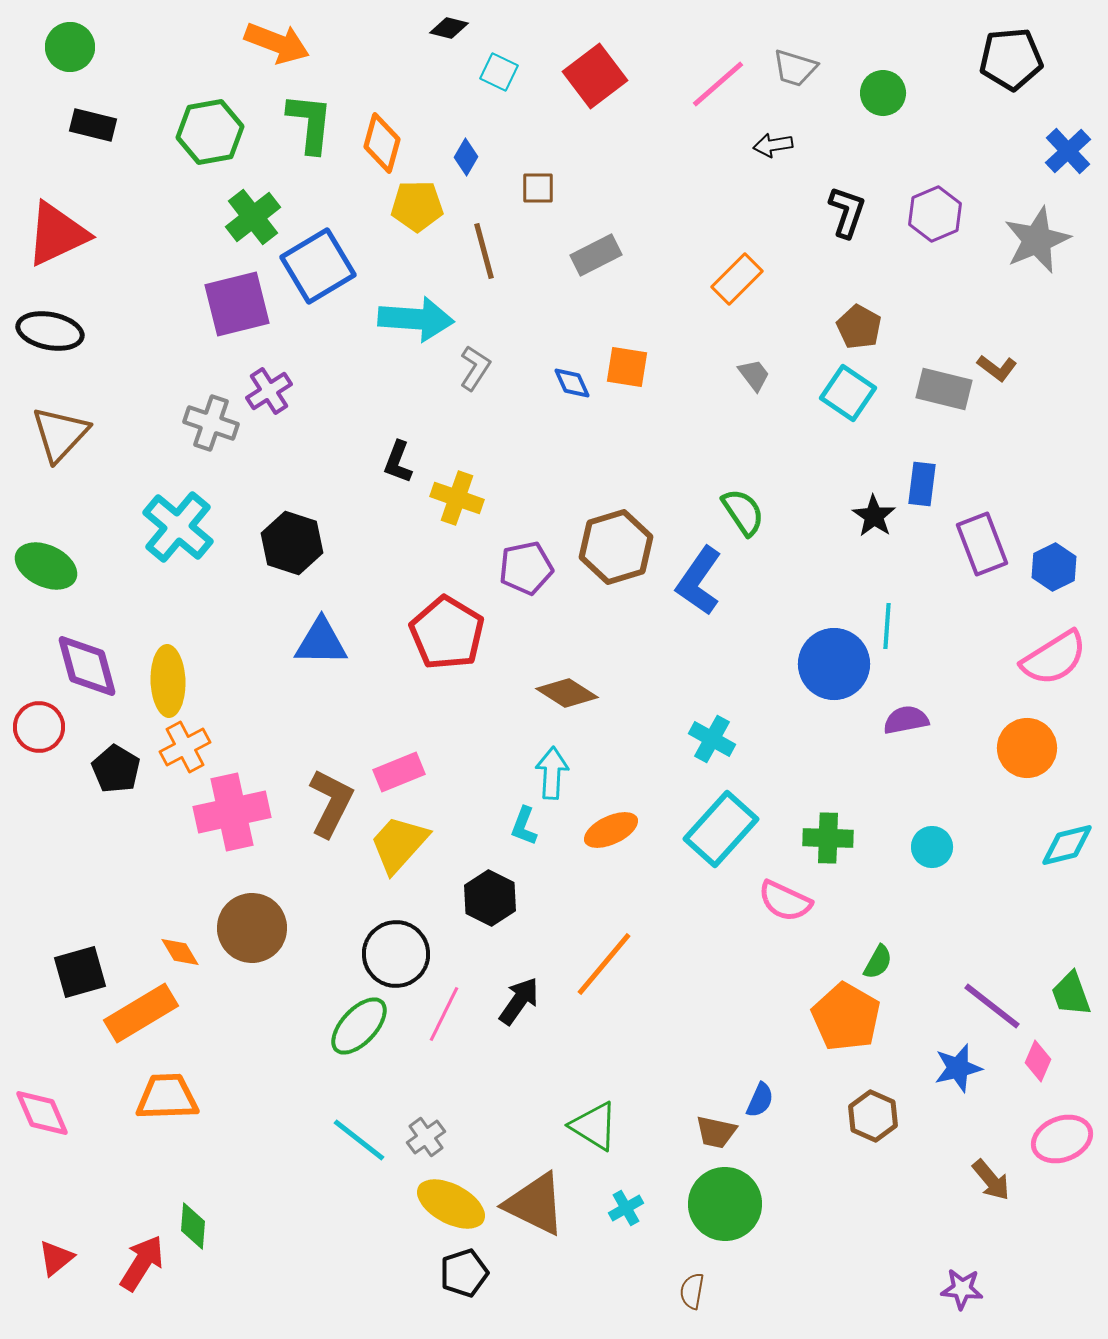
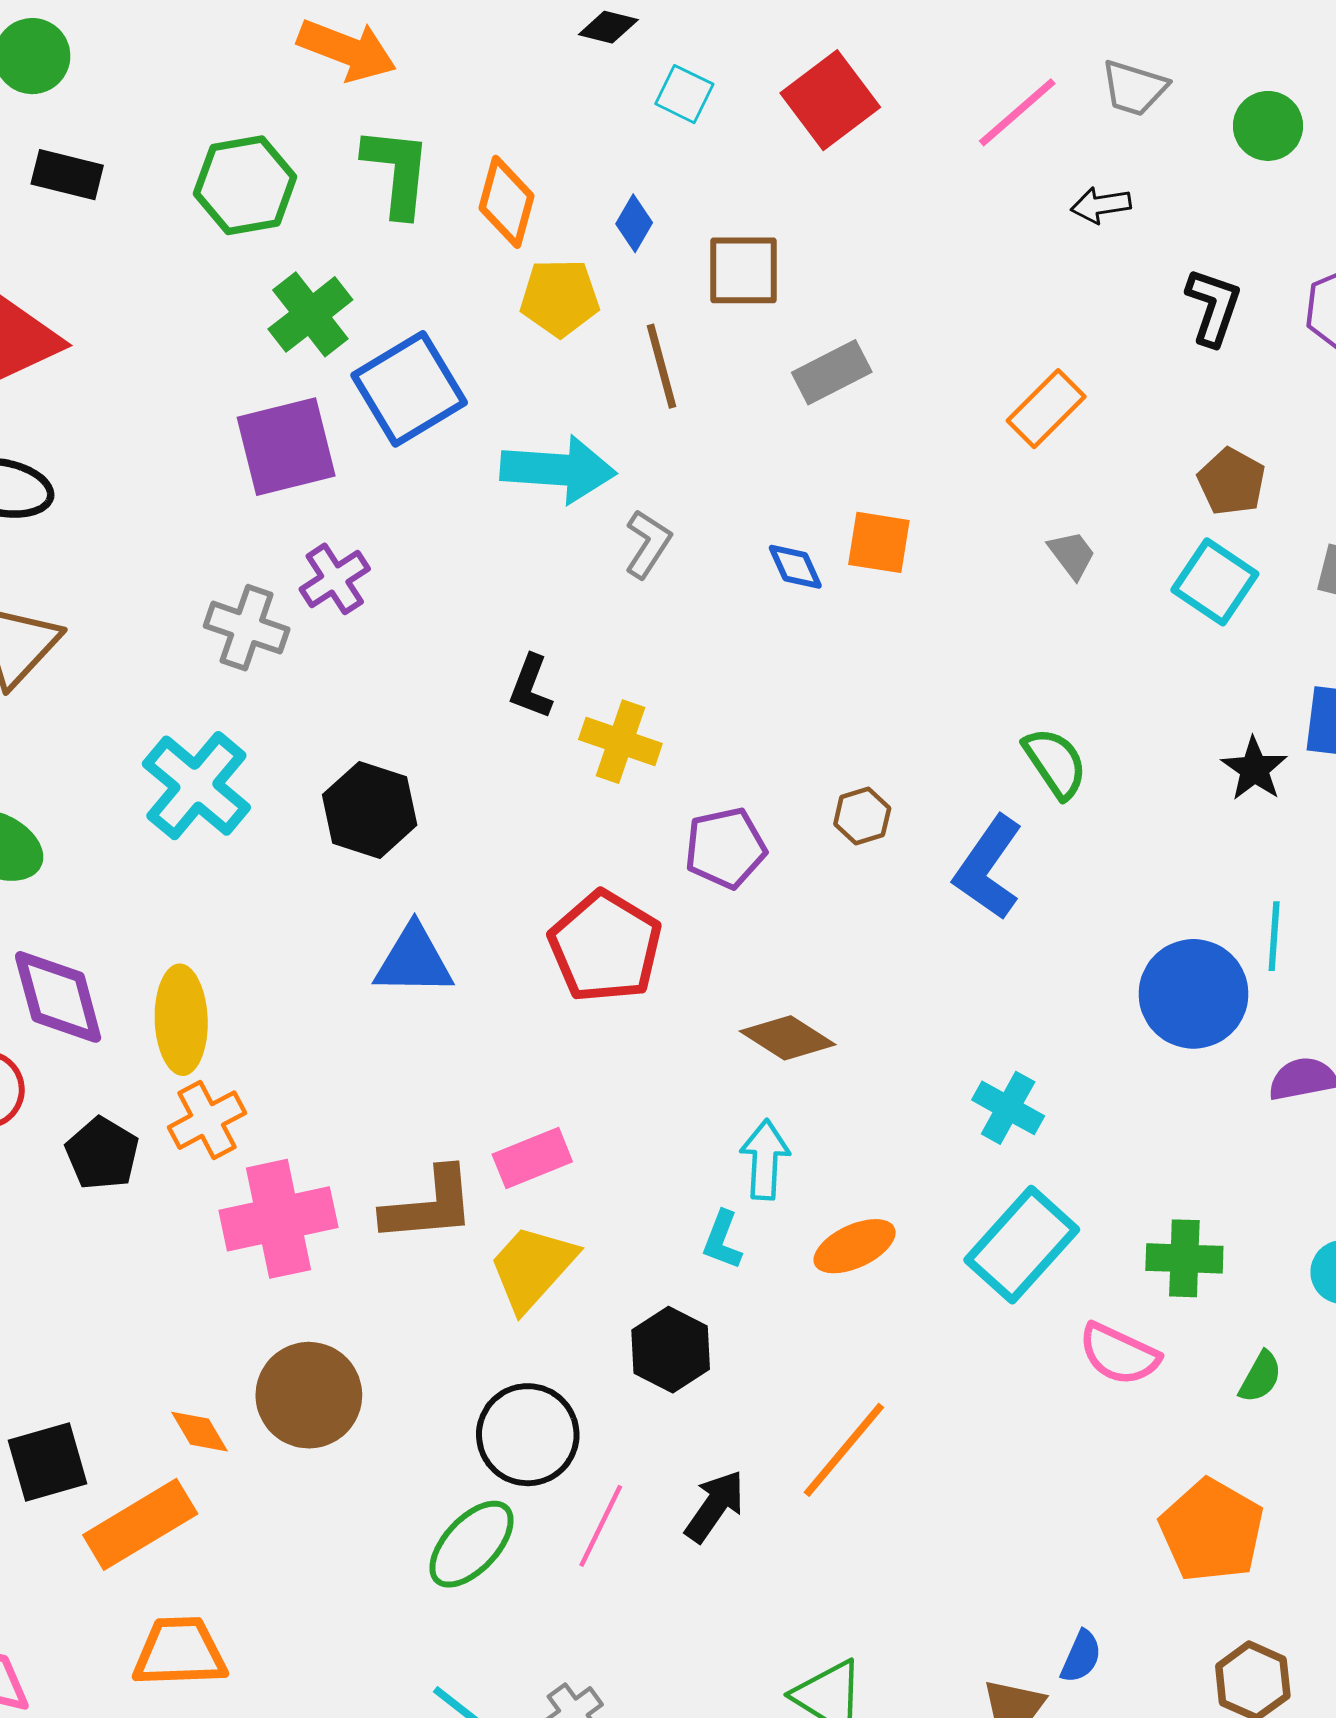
brown square: (538, 188) -> (744, 270), size x1.5
brown hexagon: (616, 547) -> (862, 816), size x0.5
brown L-shape: (331, 803) -> (429, 1205), turned 58
green semicircle: (878, 962) -> (1260, 1377), moved

